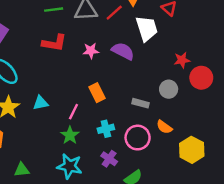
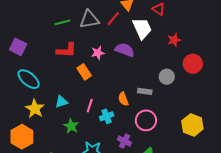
red star: (182, 60) -> (174, 40), moved
orange rectangle: (97, 93) -> (84, 72), moved
orange semicircle: (164, 127) -> (123, 99), moved, turned 40
cyan cross: (106, 129) -> (107, 116), moved
green star: (70, 135) -> (71, 126), moved

